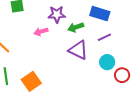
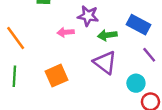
purple line: (104, 37) -> (149, 55), moved, turned 64
orange square: (31, 81) -> (57, 76), moved

